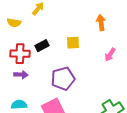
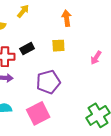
orange arrow: (101, 23) -> (67, 18), moved

